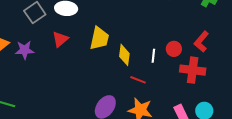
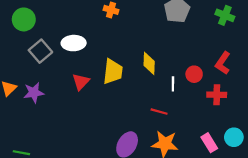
red triangle: (60, 39) -> (81, 82), moved
yellow diamond: (124, 55) -> (149, 63), moved
red cross: (193, 70) -> (217, 95), size x0.7

